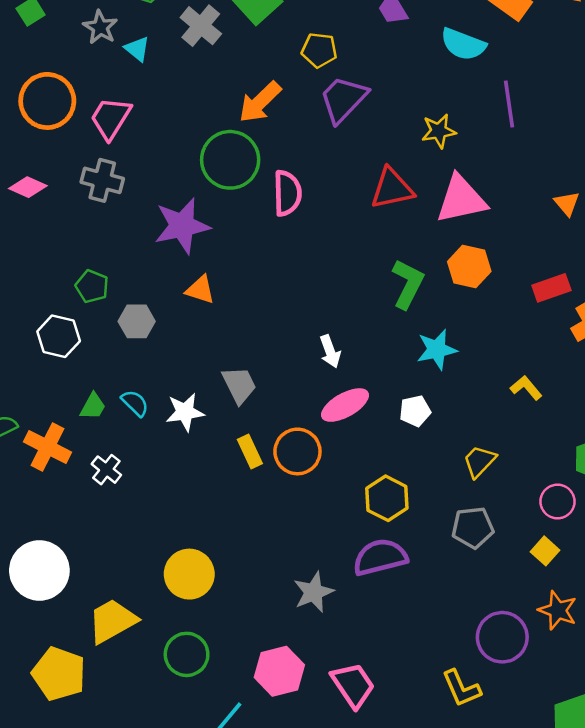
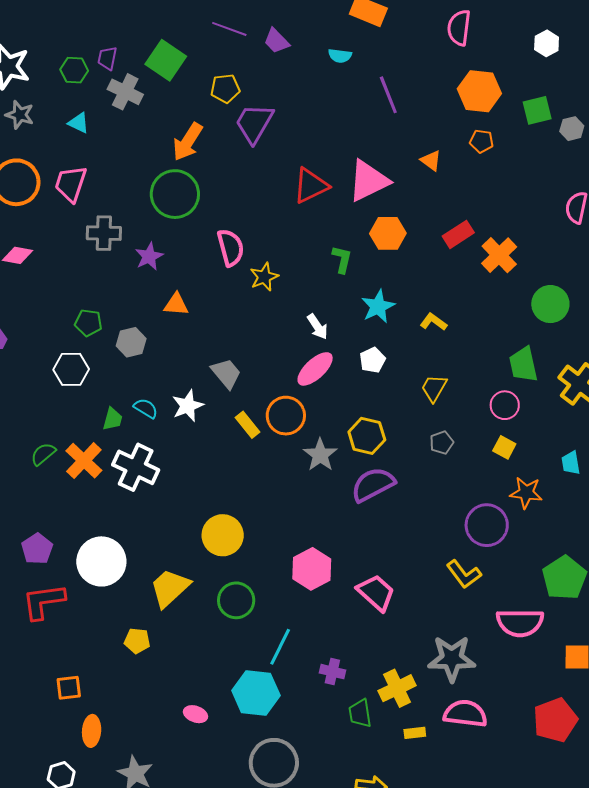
gray star: (100, 27) -> (20, 115), moved
cyan semicircle: (463, 44) -> (340, 56), size x0.6
yellow star: (439, 131) -> (264, 277), moved
gray cross: (102, 180) -> (104, 233), moved
pink semicircle: (287, 193) -> (231, 248), moved
orange triangle: (567, 203) -> (431, 160), moved
purple star: (182, 226) -> (149, 256), size x0.6
green L-shape: (408, 284) -> (342, 259), size x0.7
white arrow: (330, 351) -> (317, 327), moved
yellow L-shape: (526, 388) -> (434, 322), moved
orange cross: (48, 447) -> (84, 461), turned 30
white cross: (106, 470) -> (136, 467), size x1.8
gray pentagon: (473, 528) -> (442, 443), size x0.7
gray star: (314, 592) -> (320, 455), moved
pink hexagon: (279, 671) -> (312, 569), moved
yellow pentagon: (59, 674) -> (137, 641), size x0.6

